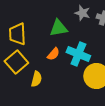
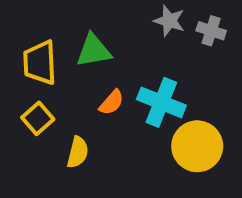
green triangle: (58, 28) -> (94, 51), moved
yellow square: (16, 62) -> (38, 118), size x0.7

